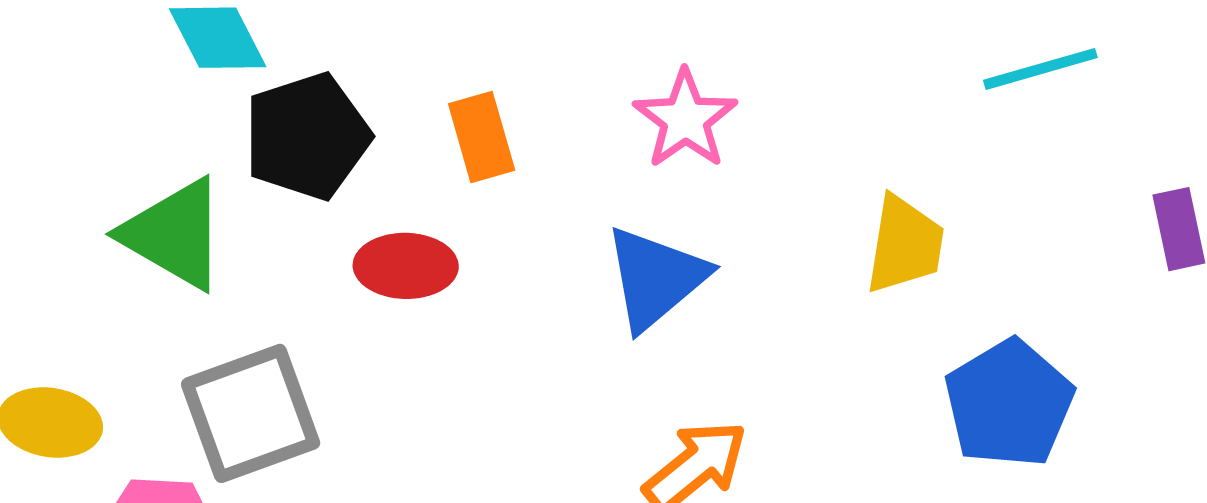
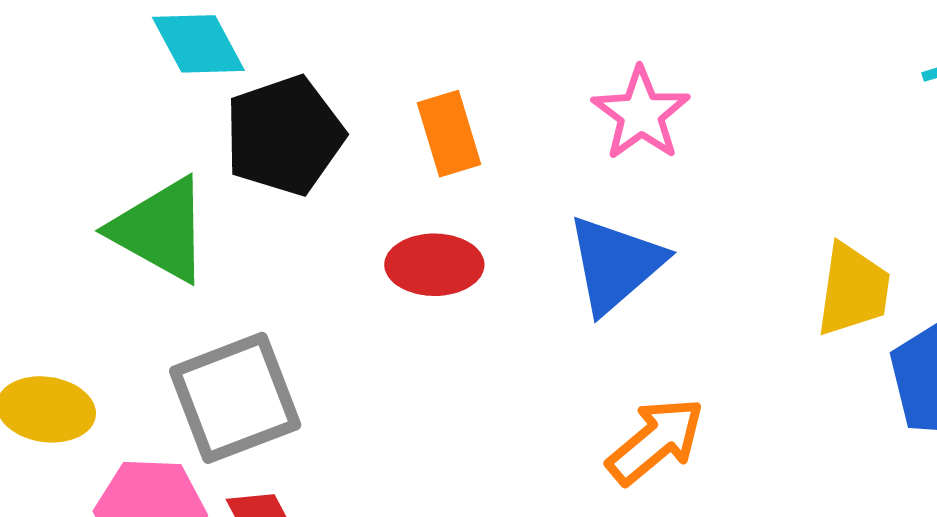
yellow trapezoid: (905, 245) -> (853, 290), moved
red ellipse: (406, 266) -> (434, 265), moved

